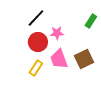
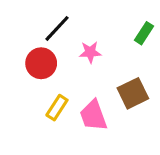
red circle: (38, 42) -> (41, 63), moved
pink trapezoid: (59, 59) -> (93, 115), moved

